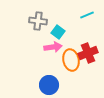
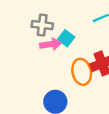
pink arrow: (53, 47) -> (51, 44), moved

